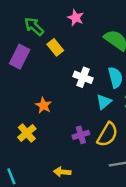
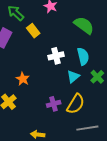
white cross: (83, 77) -> (56, 56), turned -35

